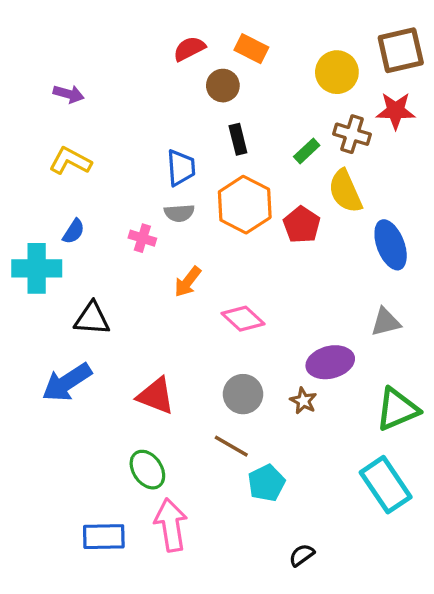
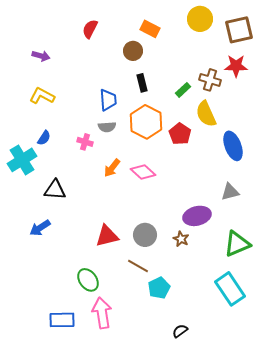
red semicircle: (189, 49) -> (90, 29), moved, turned -36
yellow circle: (337, 72) -> (200, 19), moved
cyan cross: (37, 268) -> (22, 160), turned -32
pink diamond: (243, 319) -> (143, 172), moved
blue arrow: (67, 382) -> (40, 228), size x0.7
red triangle: (156, 396) -> (107, 236), moved, turned -35

